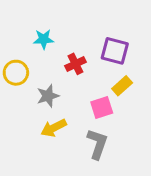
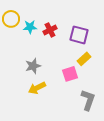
red cross: (76, 64) -> (50, 30), moved
yellow circle: (16, 73) -> (11, 19), moved
gray L-shape: (97, 144) -> (88, 100), moved

